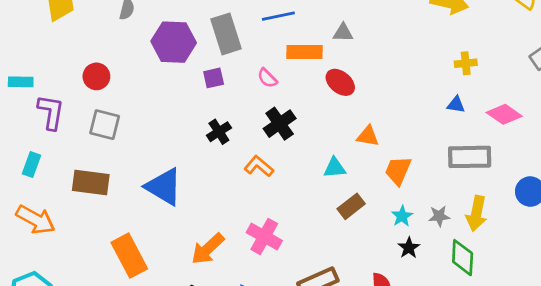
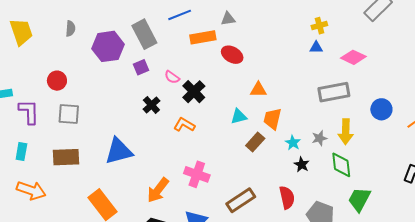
pink semicircle: (267, 78) -> (172, 77), moved
blue triangle: (456, 105) -> (316, 47), moved
orange trapezoid: (398, 171) -> (273, 119), moved
blue triangle: (164, 187) -> (119, 151), turned -36

